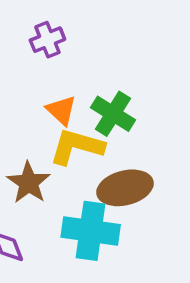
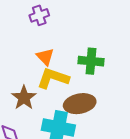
green cross: (113, 114) -> (91, 61), moved, turned -30

